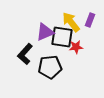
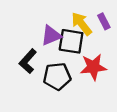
purple rectangle: (90, 20) -> (104, 21), turned -48
red star: (76, 47) -> (93, 67), moved, size x1.6

